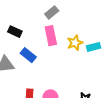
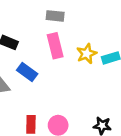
gray rectangle: (52, 12) -> (55, 16), turned 48

